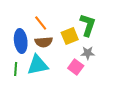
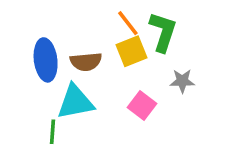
orange line: (41, 23) -> (128, 23), moved
gray star: (88, 53) -> (182, 81), moved
green line: (16, 69) -> (53, 132), moved

